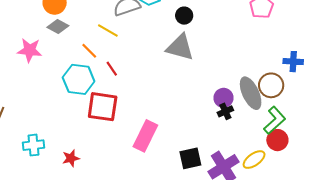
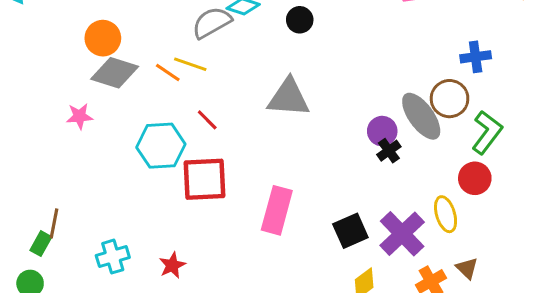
gray diamond: (58, 26) -> (115, 73), size x1.4
gray triangle: (180, 47) -> (288, 98), moved
pink star: (30, 50) -> (79, 116), size x0.7
orange line: (89, 51) -> (168, 73), moved
green L-shape: (275, 120) -> (487, 132), moved
yellow ellipse: (254, 160) -> (446, 214), turned -60

